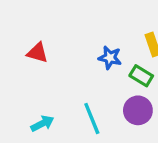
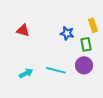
green rectangle: (141, 76) -> (86, 44), turned 48
cyan line: (92, 119) -> (56, 70), turned -54

